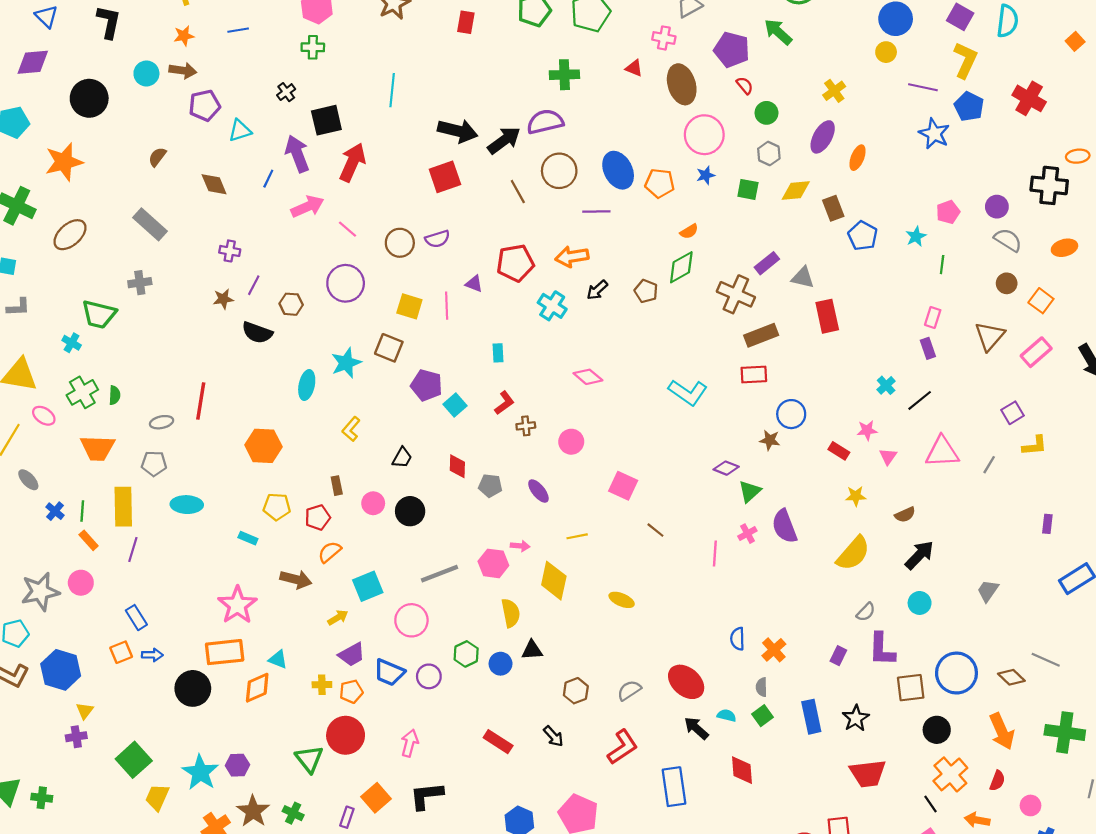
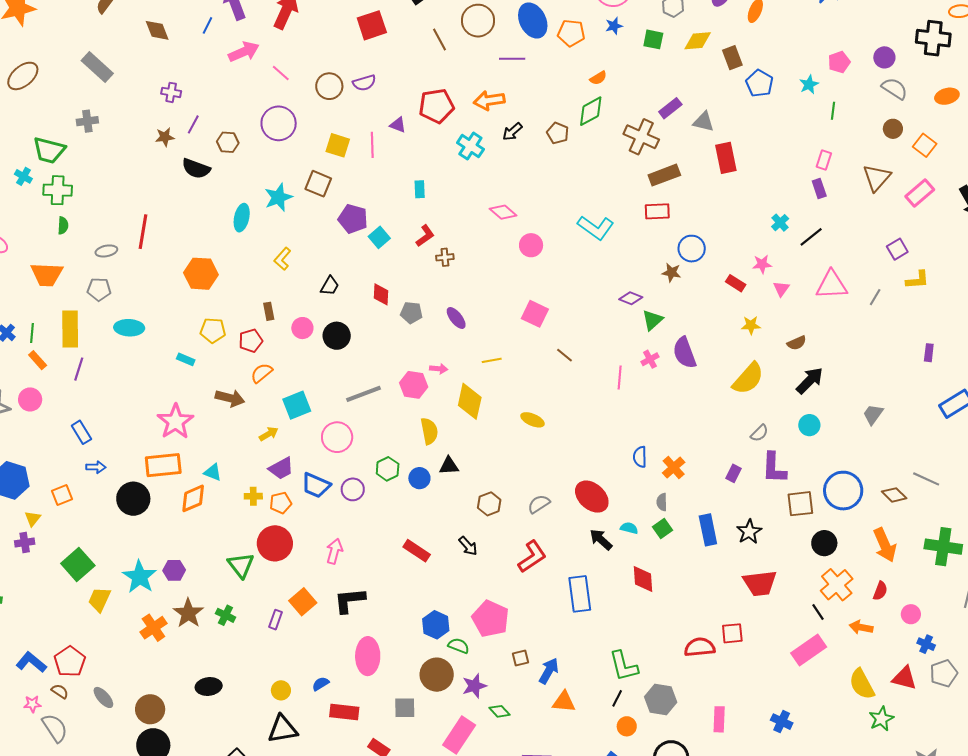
green cross: (82, 392) -> (58, 190), moved, turned 32
pink circle: (571, 442) -> (531, 245), moved
orange square: (121, 652) -> (62, 495), moved

